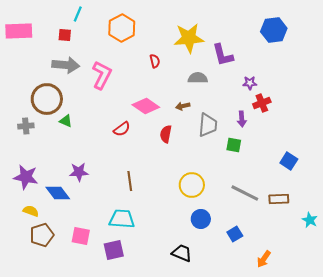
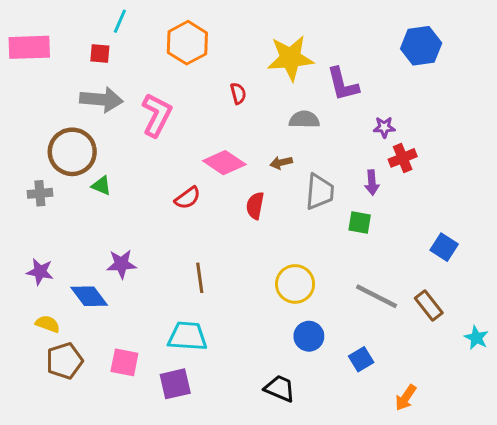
purple star: (26, 177) -> (40, 272), size x0.7
brown rectangle: (279, 199) -> (429, 305), turned 54

